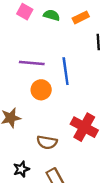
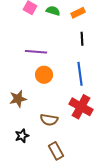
black line: (98, 42) -> (82, 39), moved
blue line: (66, 71) -> (80, 74), moved
black star: (21, 169) -> (22, 136), moved

